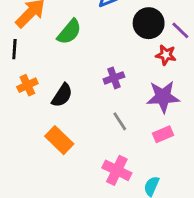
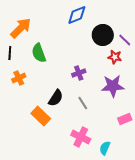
green semicircle: (69, 32) -> (39, 53), moved, turned 120
black semicircle: (62, 95) -> (56, 98), moved
pink rectangle: (163, 134) -> (125, 119), moved

